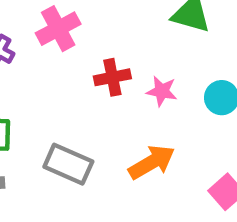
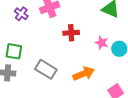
pink star: (162, 91) -> (102, 43), moved

